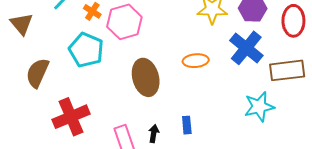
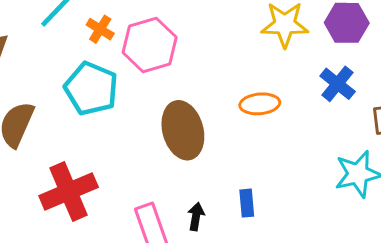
blue cross: (246, 48) -> (338, 84), size x0.7

